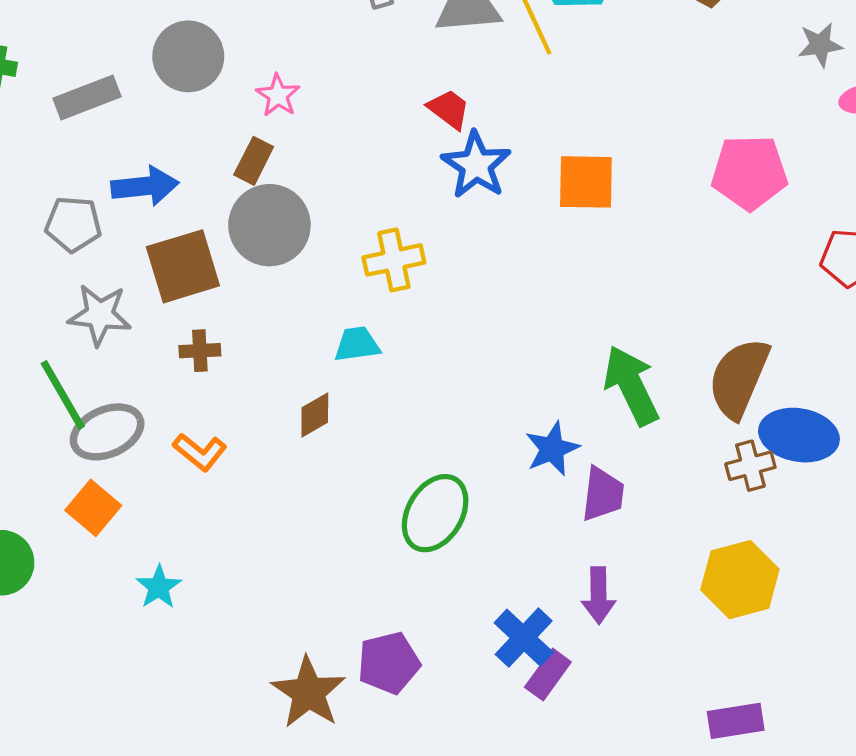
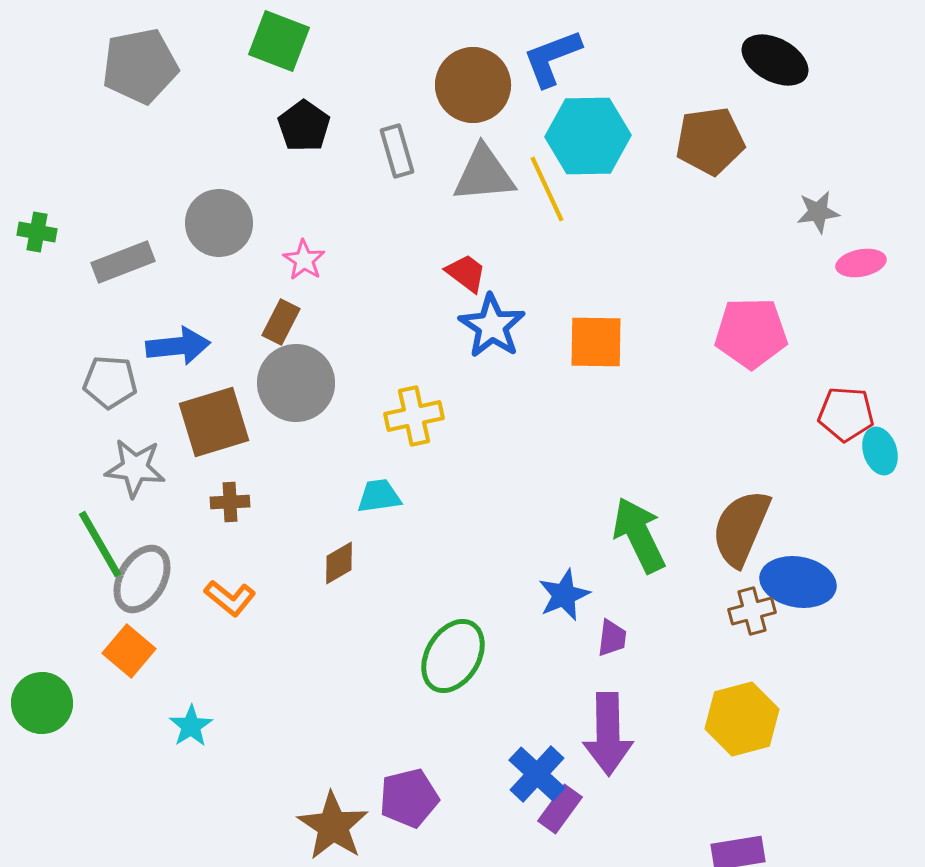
gray ellipse: (107, 432) -> (142, 579), turned -36
purple trapezoid: (603, 494) -> (612, 638), size x0.7
purple arrow: (599, 595) -> (608, 734), size x1.5

